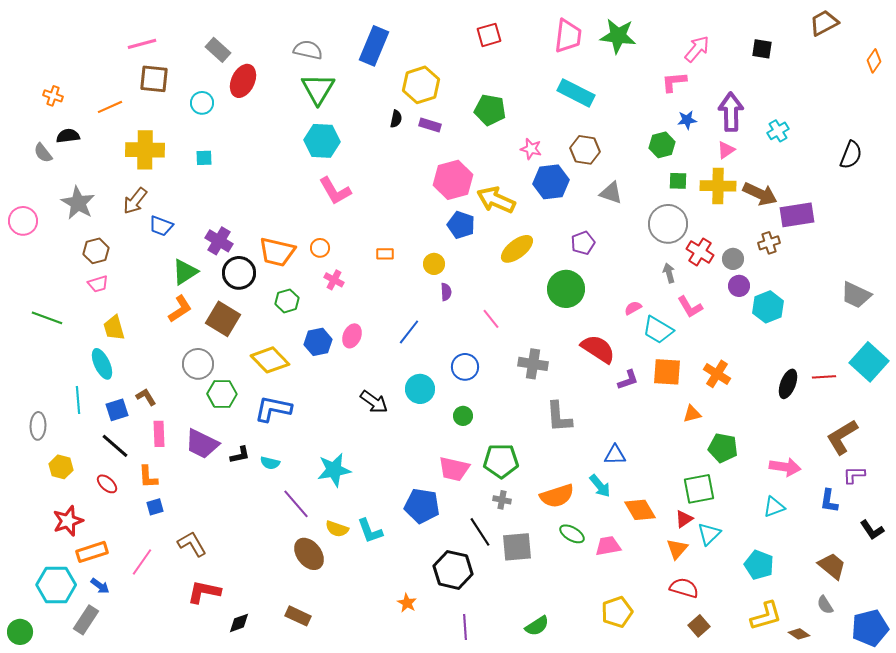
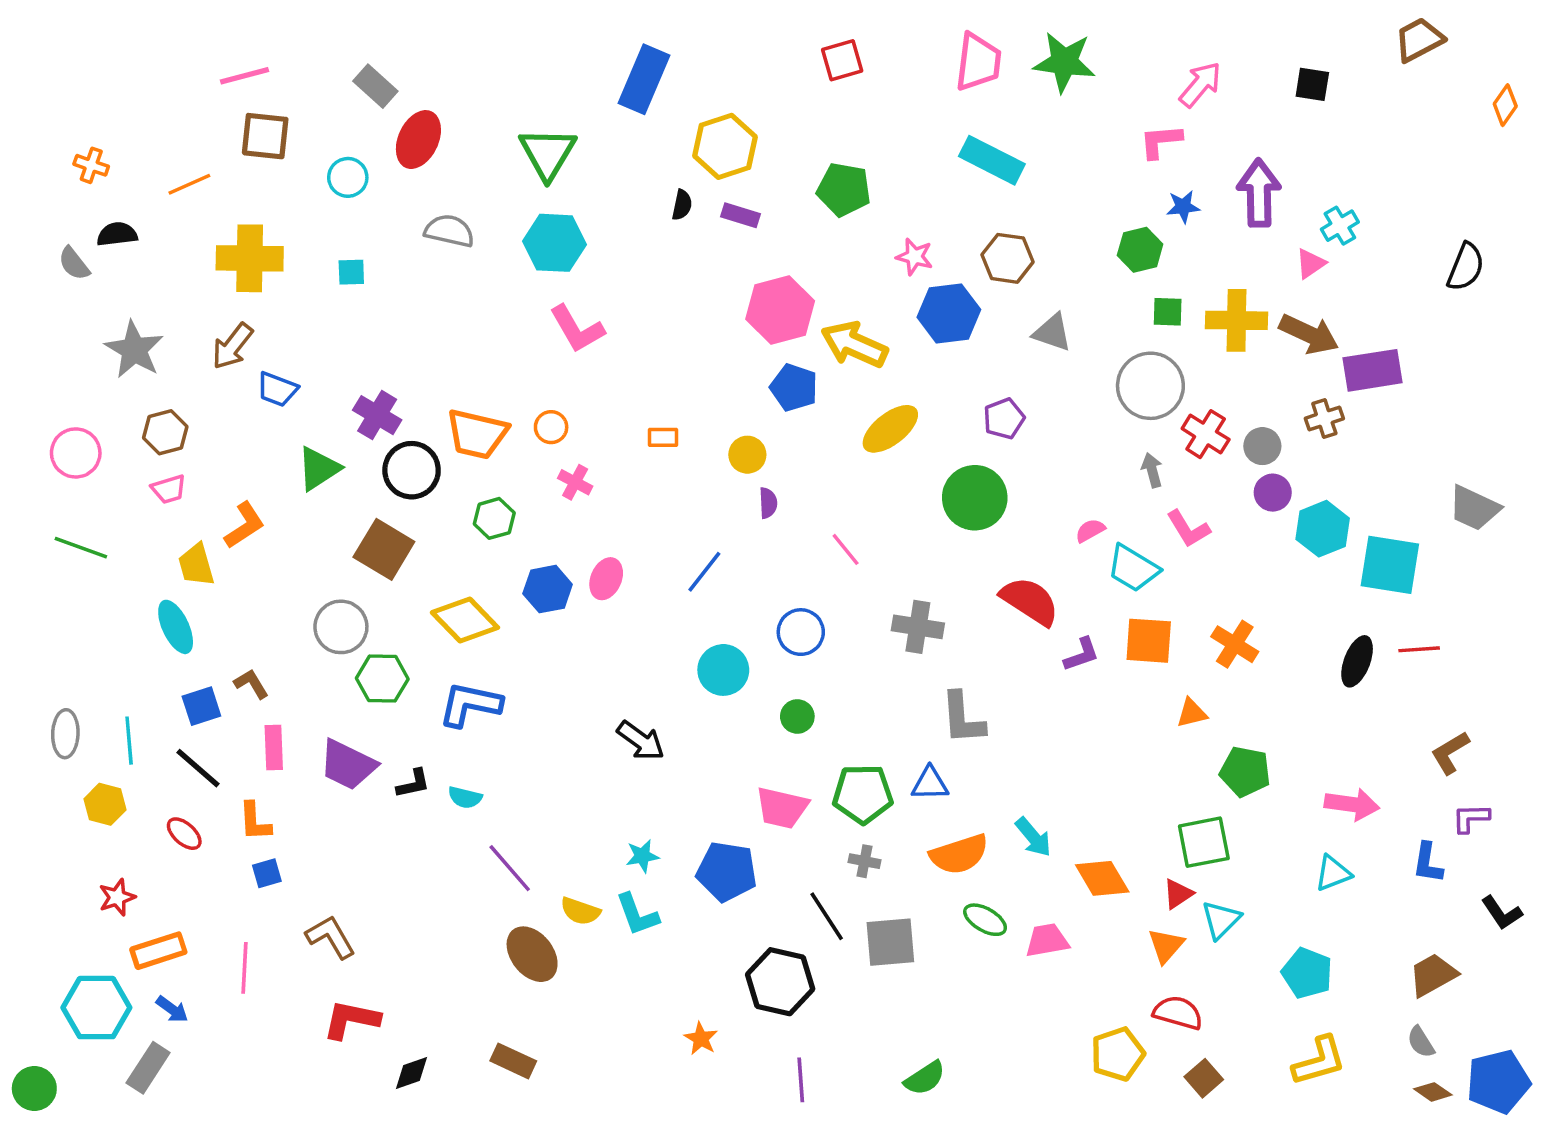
gray semicircle: (308, 50) -> (449, 231), moved
pink triangle: (726, 150) -> (1311, 264), moved
pink circle: (23, 221) -> (76, 453), moved
orange L-shape: (180, 309) -> (244, 525), moved
cyan square: (869, 362) -> (1390, 565), moved, turned -33
cyan line: (78, 400) -> (129, 741), moved
black arrow: (374, 402) -> (641, 741), moved
brown L-shape: (842, 437) -> (1450, 753), size x0.7
blue triangle: (615, 455) -> (930, 784), moved
cyan star: (334, 470) -> (642, 856), moved, size x0.6
red star: (68, 521) -> (117, 897), size x0.7
pink line: (142, 562) -> (244, 968), turned -32
brown trapezoid: (832, 566) -> (1433, 975), turned -68
yellow pentagon: (617, 612) -> (1118, 1054), moved
brown diamond: (799, 634) -> (1433, 1092), moved

